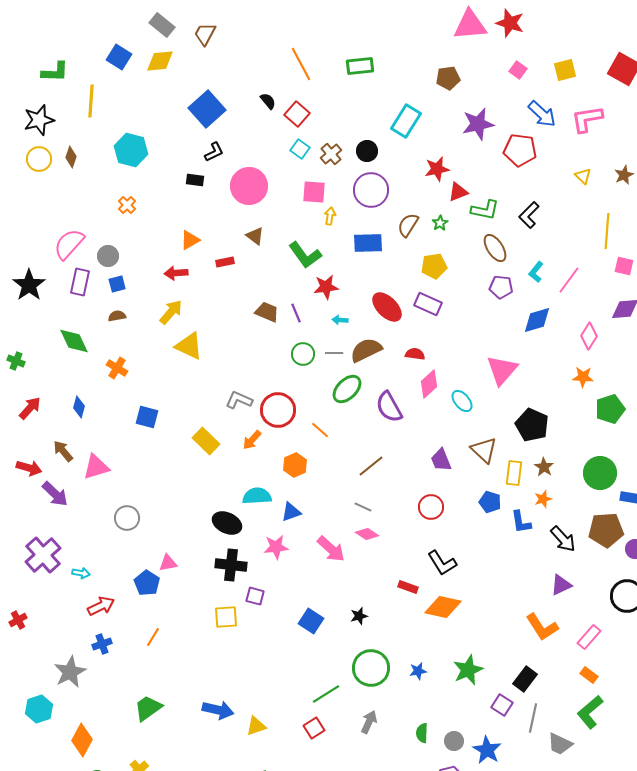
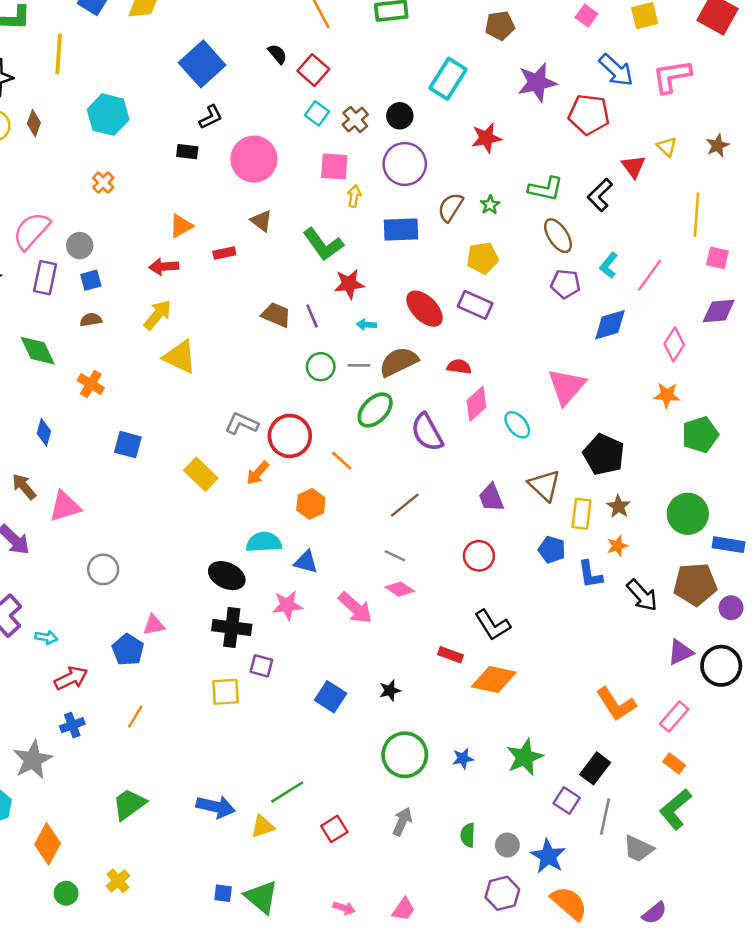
red triangle: (458, 192) -> (633, 166), moved, turned -45
blue triangle: (291, 512) -> (306, 562), turned 35
purple triangle: (561, 585) -> (680, 652), moved
green line: (326, 694) -> (287, 792), moved

